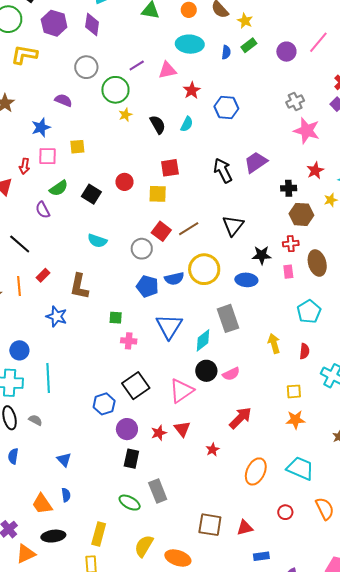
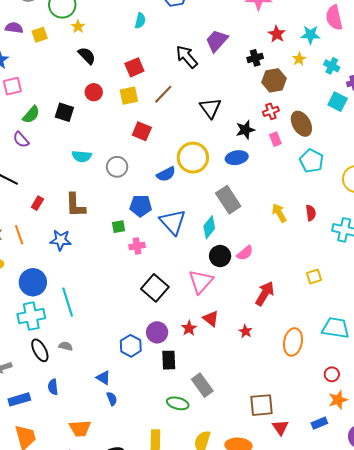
black semicircle: (158, 125) -> (87, 56), moved
yellow square: (77, 147) -> (40, 35), moved
brown line: (189, 229) -> (163, 94), moved
gray circle: (142, 249) -> (117, 167), moved
orange line: (19, 286) -> (19, 235), moved
blue pentagon: (147, 286) -> (141, 206), moved
cyan pentagon: (309, 311) -> (311, 161), moved
blue circle: (19, 350) -> (33, 282), size x1.4
yellow square: (294, 391) -> (314, 276), moved
blue hexagon: (104, 404) -> (131, 346), moved
orange star: (295, 420) -> (338, 400), moved
blue semicircle: (66, 495) -> (112, 399), moved
orange trapezoid: (42, 504) -> (80, 428), moved, turned -45
red triangle: (245, 528) -> (280, 427), moved, turned -36

